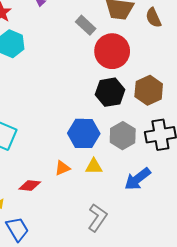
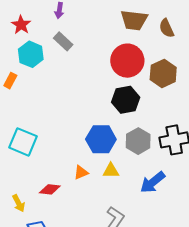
gray rectangle: (86, 25) -> (63, 41), moved
brown hexagon: (149, 90) -> (163, 73), moved

